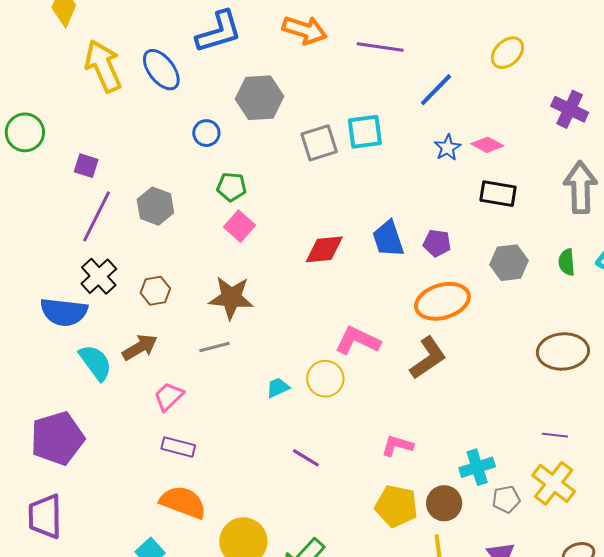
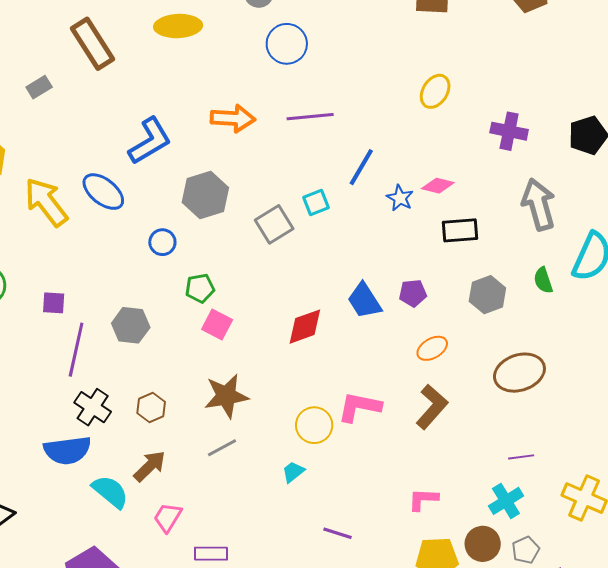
blue line: (436, 90) -> (361, 167), moved
cyan square: (365, 132) -> (316, 203), size x0.7
orange ellipse: (442, 301) -> (432, 348), size x0.6
brown ellipse: (563, 351) -> (519, 373), moved
yellow circle: (325, 379) -> (314, 425), moved
pink trapezoid: (169, 396) -> (168, 517), moved
purple line: (555, 435) -> (521, 457), moved
gray pentagon: (506, 499) -> (526, 550), moved

